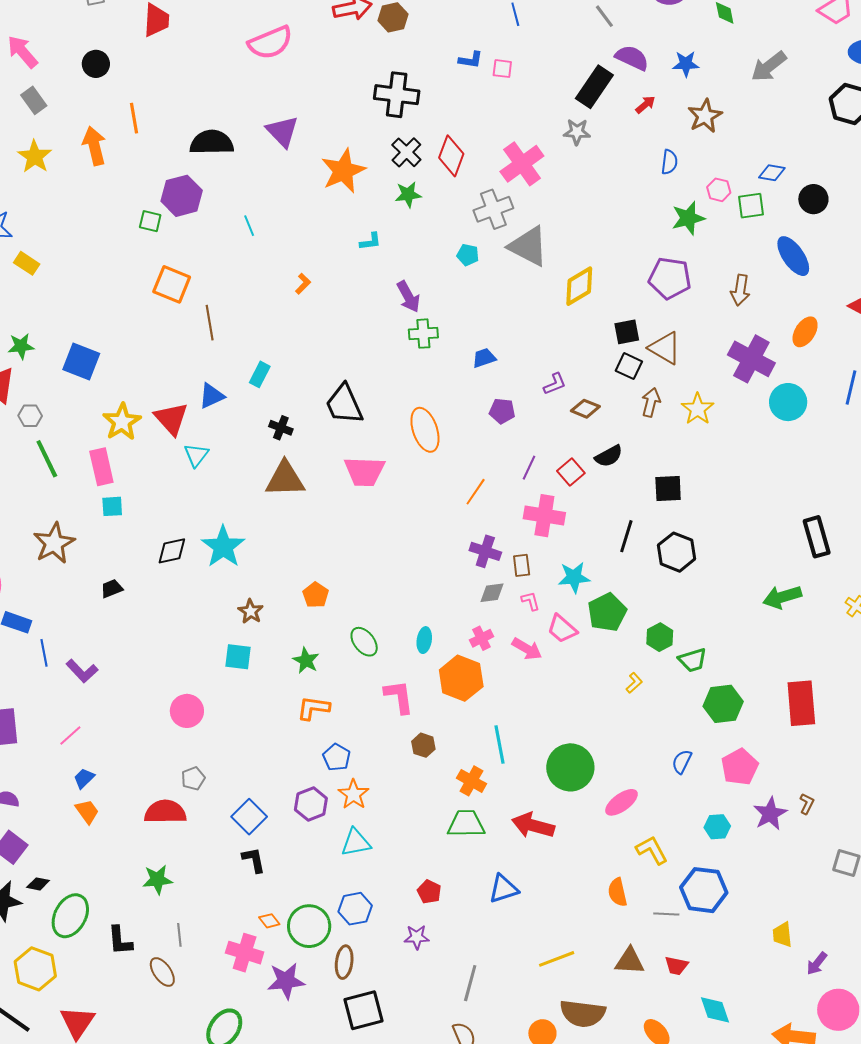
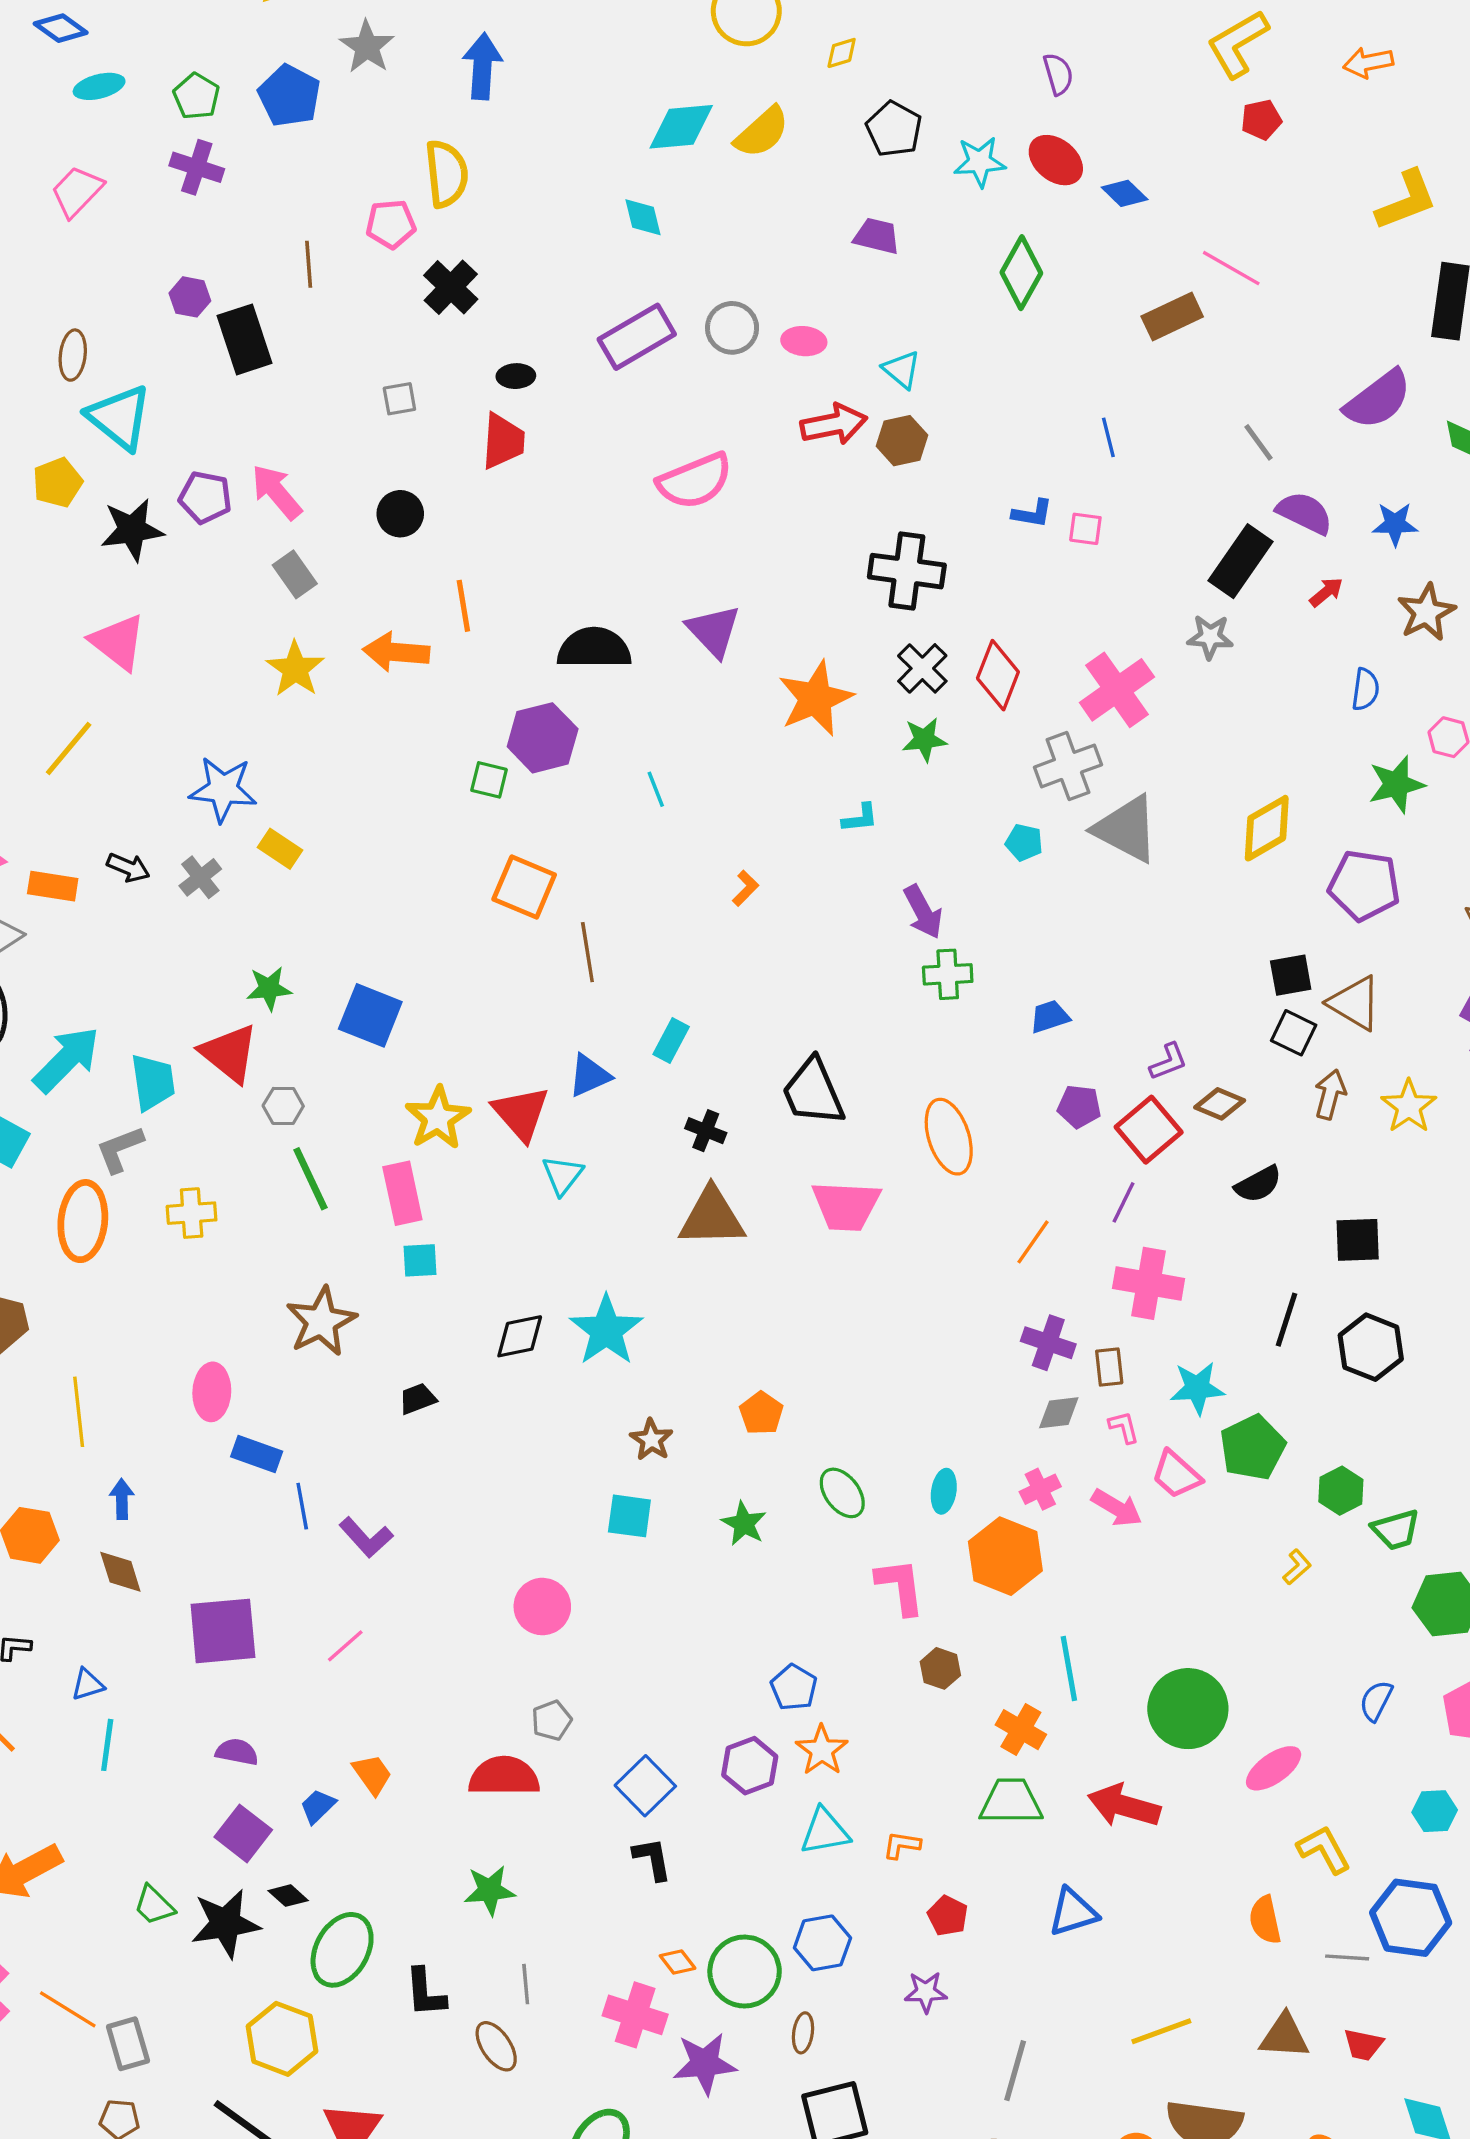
orange arrow: (94, 146) -> (396, 652), turned -72
yellow diamond: (579, 286) -> (1267, 828), moved
red square: (571, 472) -> (1149, 1130), moved, size x1.4
orange L-shape: (313, 708) -> (902, 1845), moved, size x0.7
blue trapezoid: (84, 778) -> (318, 1806), moved
black diamond: (38, 884) -> (288, 1896), turned 30
brown ellipse: (344, 962) -> (803, 2033), size x0.7

